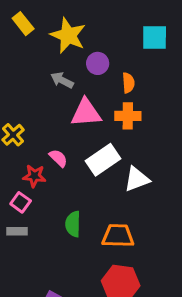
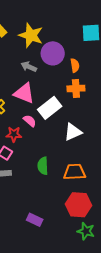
purple circle: (98, 63) -> (53, 53), size x1.5
pink triangle: (86, 113) -> (24, 93), moved, turned 30
white rectangle: (103, 160) -> (50, 108), moved
white triangle: (137, 179) -> (73, 132), moved

